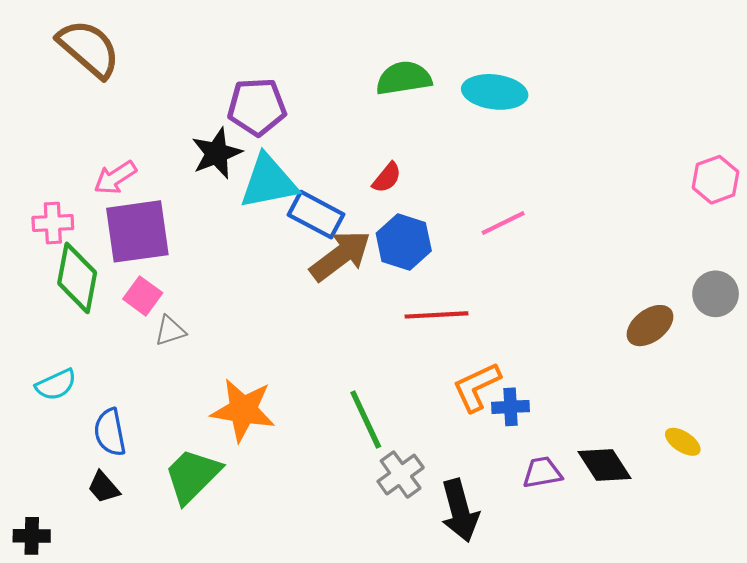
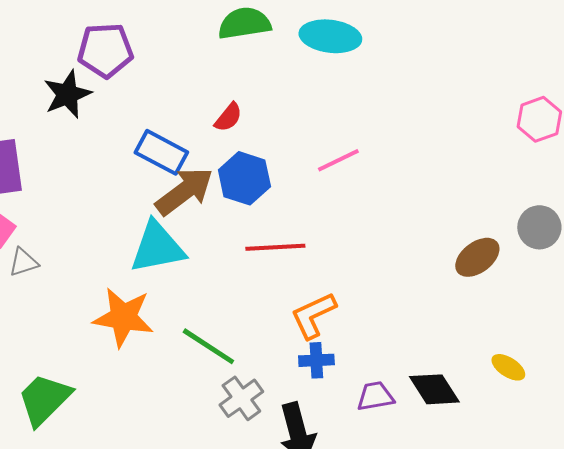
cyan triangle: (268, 182) -> (157, 247), moved
blue cross: (510, 407) -> (316, 360), moved
orange star: (243, 410) -> (123, 317), moved
green line: (366, 420) -> (208, 346), turned -32

